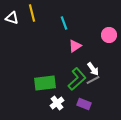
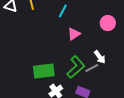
cyan line: (64, 23) -> (63, 11), turned 48
white arrow: (93, 69) -> (100, 57), moved

